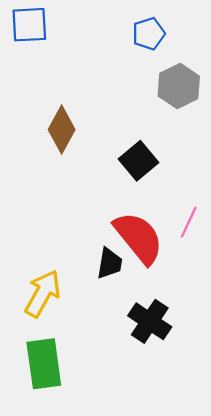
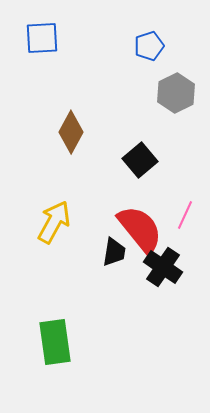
yellow arrow: (43, 293) -> (54, 222), moved
black cross: (150, 321) -> (163, 267), moved

